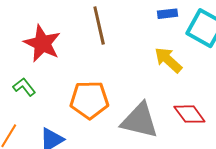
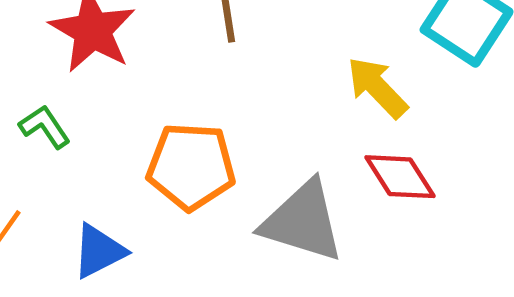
red diamond: (189, 114) -> (400, 177), moved

